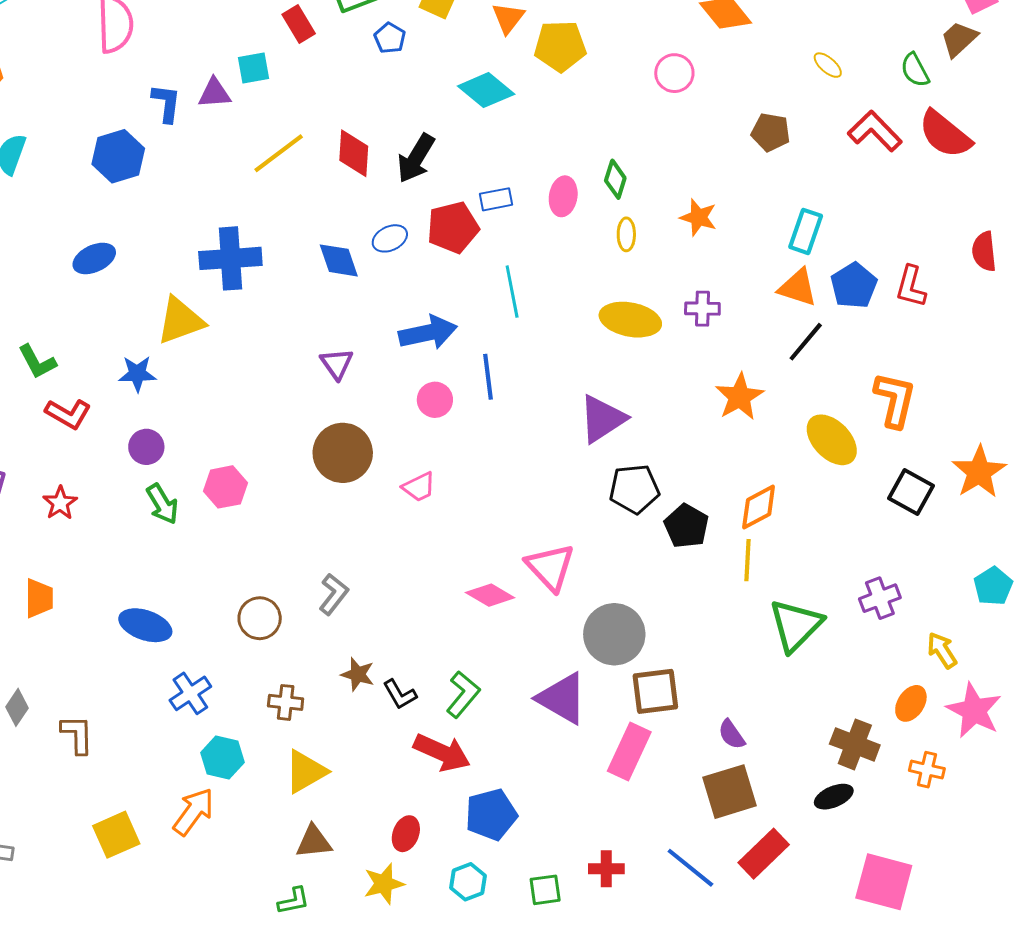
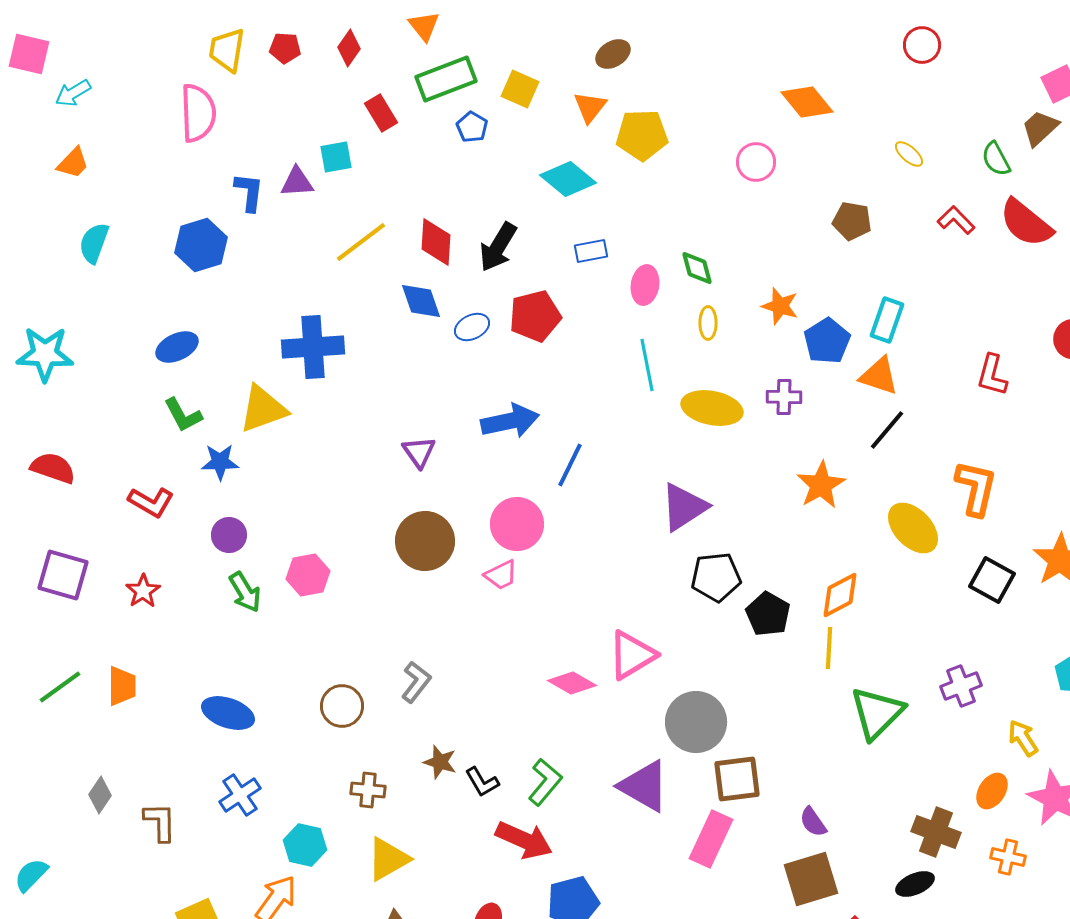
red L-shape: (875, 131) -> (956, 220), size x0.7
green diamond: (615, 179) -> (697, 268), turned -33
blue rectangle: (496, 199) -> (591, 251), moved
blue diamond: (339, 260) -> (421, 301), moved
blue pentagon: (854, 286) -> (827, 341), moved
cyan line: (512, 292) -> (647, 365), moved
green L-shape: (37, 362) -> (183, 415), moved
blue line: (488, 377) -> (570, 465), turned 33
pink circle: (435, 400) -> (517, 524), moved, size x1.5
pink triangle: (550, 567) -> (632, 655), turned 42
blue cross: (190, 693) -> (240, 795), moved

